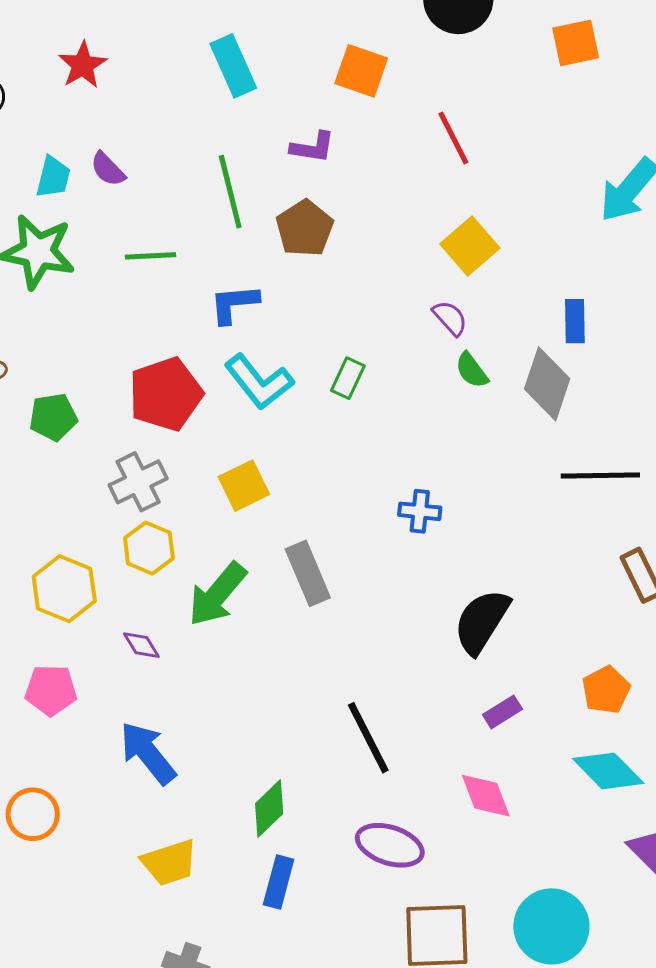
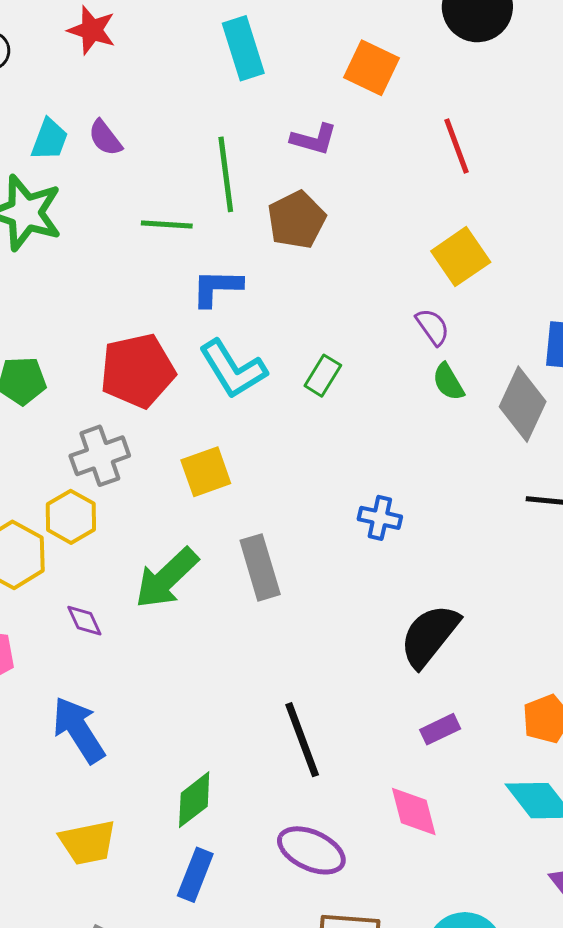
red star: (83, 65) -> (92, 30), turned -30
green line: (151, 256) -> (167, 225), moved
yellow hexagon: (149, 548) -> (71, 517), moved

